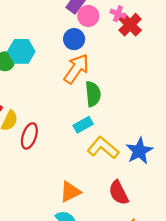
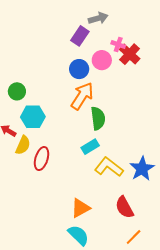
pink circle: (88, 16) -> (102, 60), moved
cyan hexagon: (21, 51) -> (33, 117), moved

